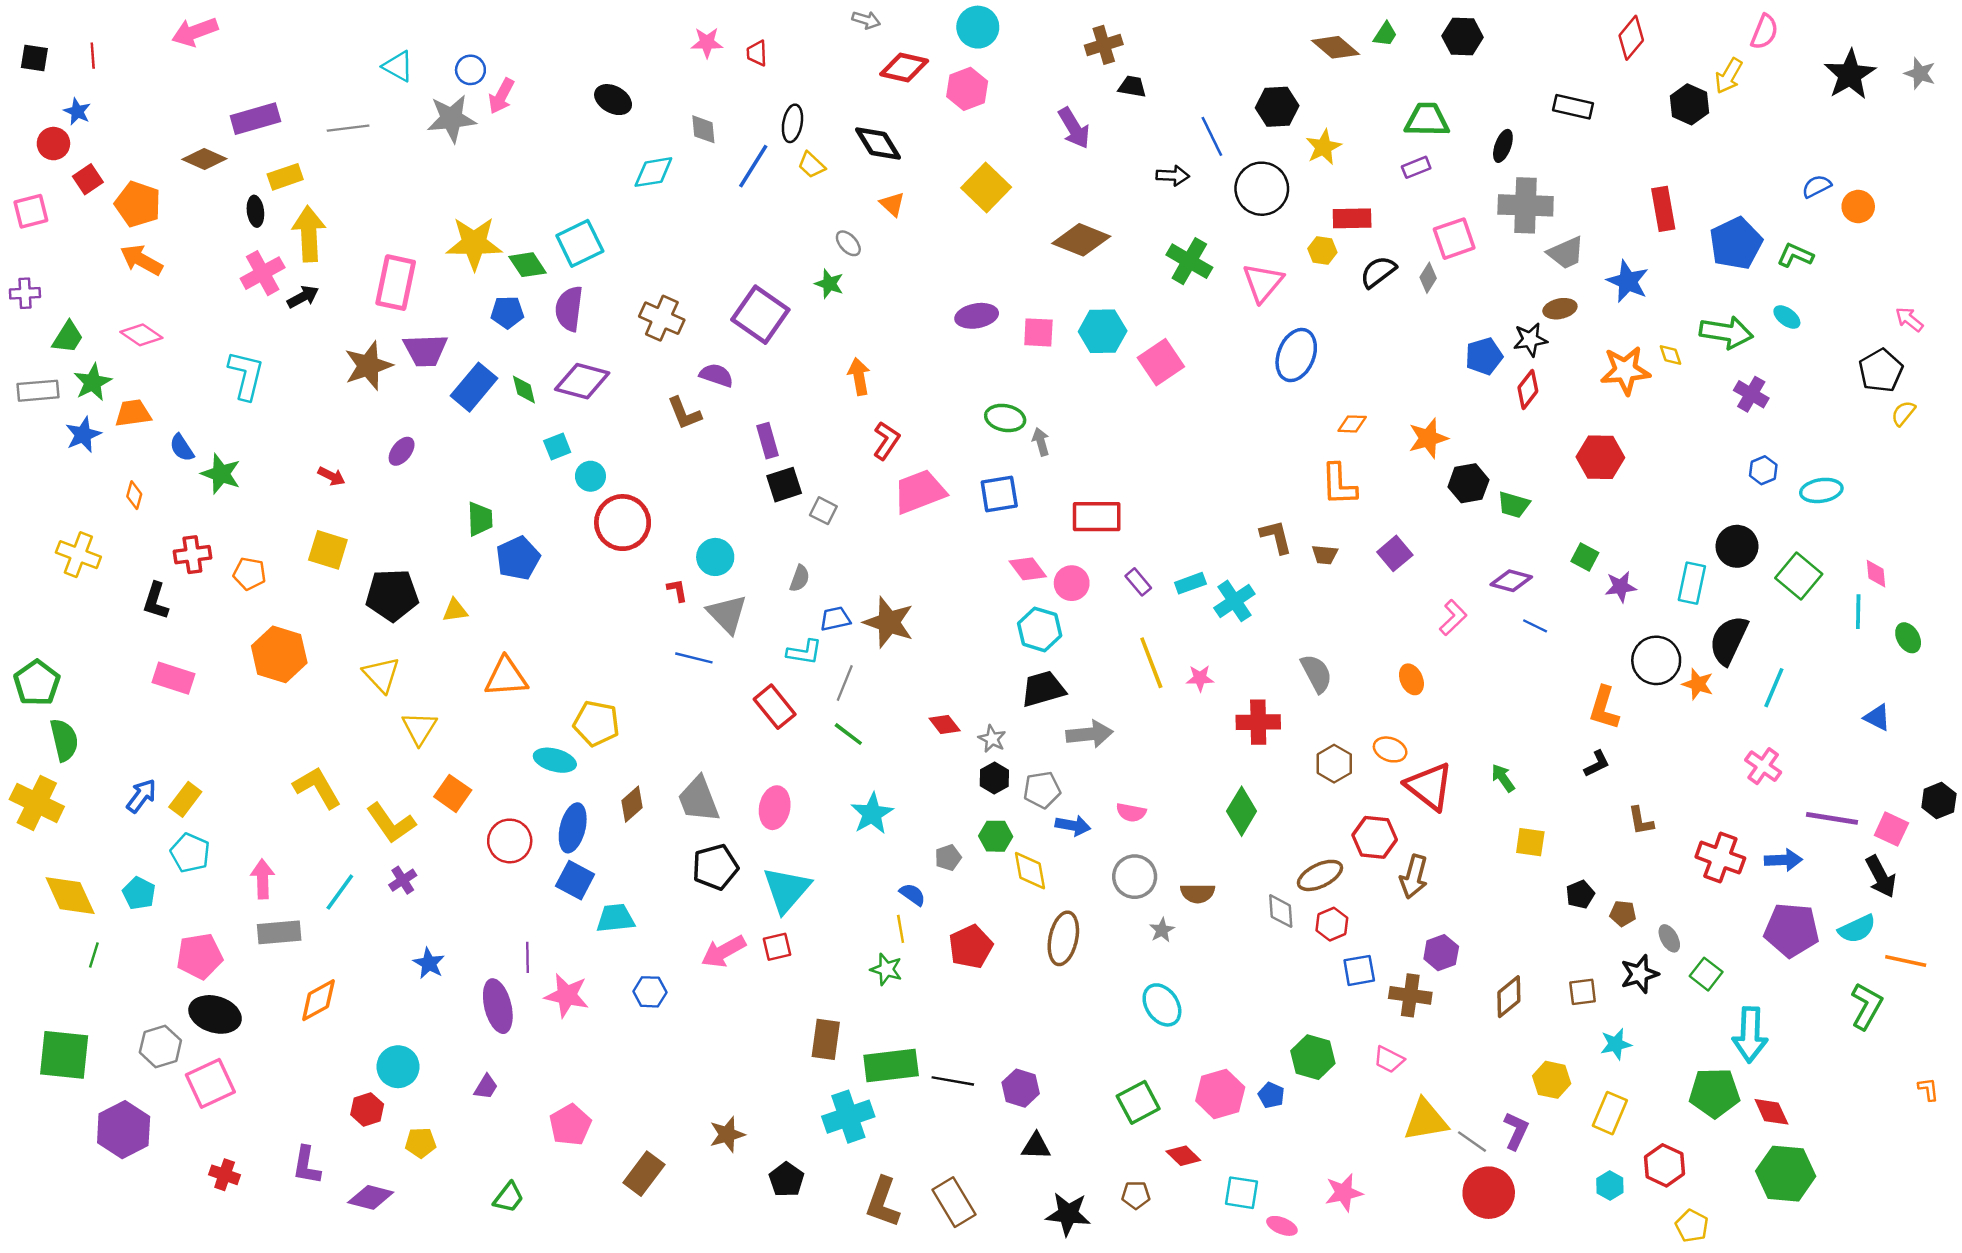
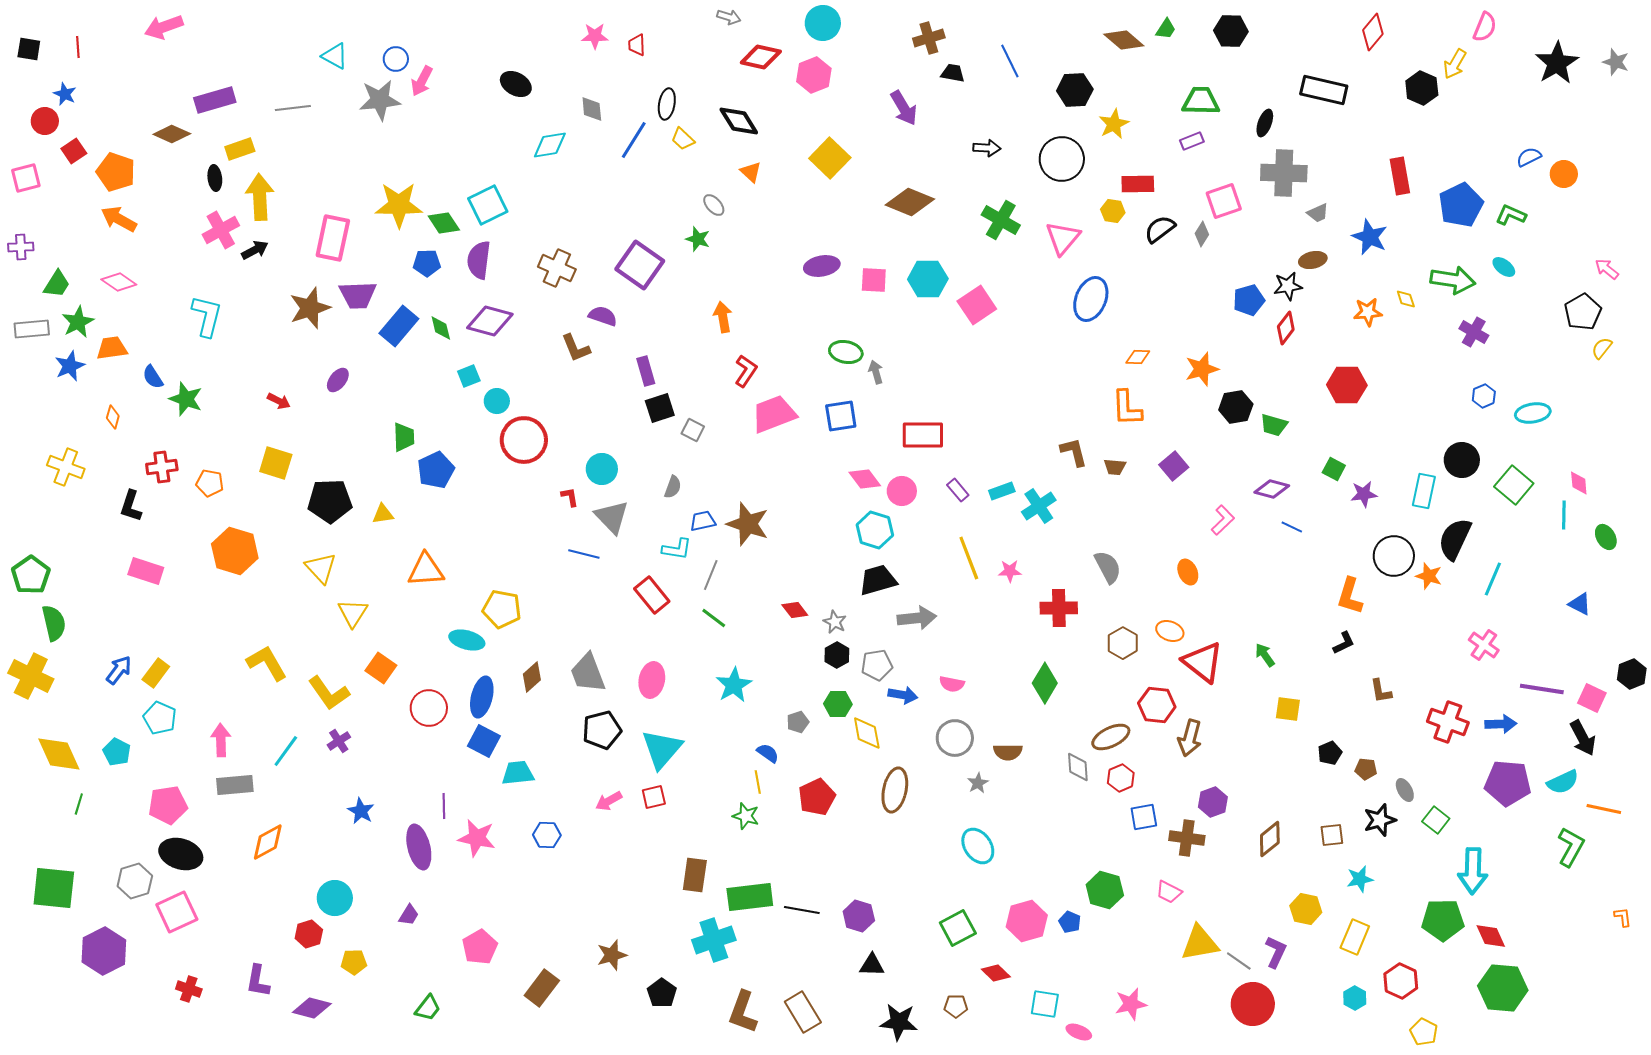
black rectangle: (1573, 107) -> (1324, 90), size x1.4
blue line: (1212, 136) -> (1010, 61), moved
gray trapezoid: (1566, 253) -> (1318, 213), size x0.7
orange star: (1625, 370) -> (1368, 312), size x0.7
pink arrow: (724, 951) -> (609, 801), size x0.7

